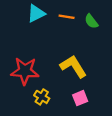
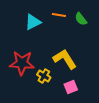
cyan triangle: (36, 13) -> (33, 22), moved
yellow cross: (42, 97) -> (44, 76), moved

